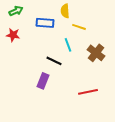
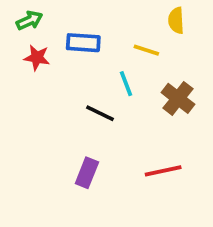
yellow semicircle: (65, 11) -> (176, 20), moved
red star: (13, 35) -> (37, 58), moved
purple rectangle: (43, 81) -> (87, 173), moved

